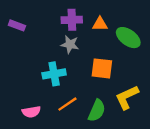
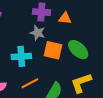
green ellipse: (128, 38) -> (78, 50), moved
orange square: (102, 68) -> (53, 50), moved

